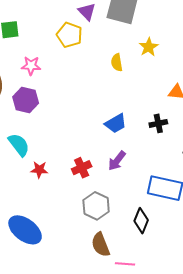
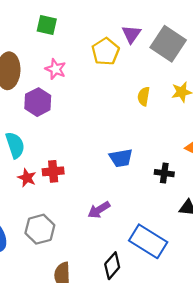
purple arrow: (117, 161) -> (99, 210), moved
red cross: (82, 168) -> (53, 171), moved
gray hexagon: (96, 206) -> (40, 229), moved

